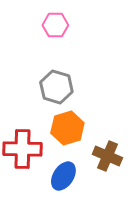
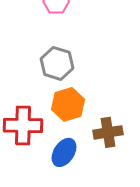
brown cross: (107, 156) -> (108, 132), turned -32

